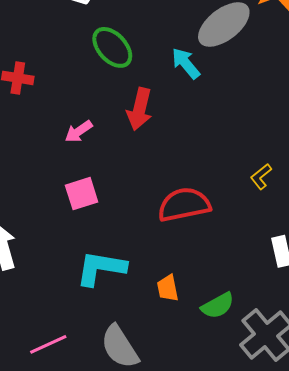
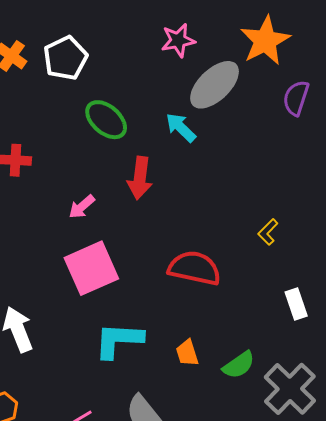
pink square: (82, 194) -> (91, 268), size x1.6
red semicircle: (184, 205) -> (194, 268), turned 30

